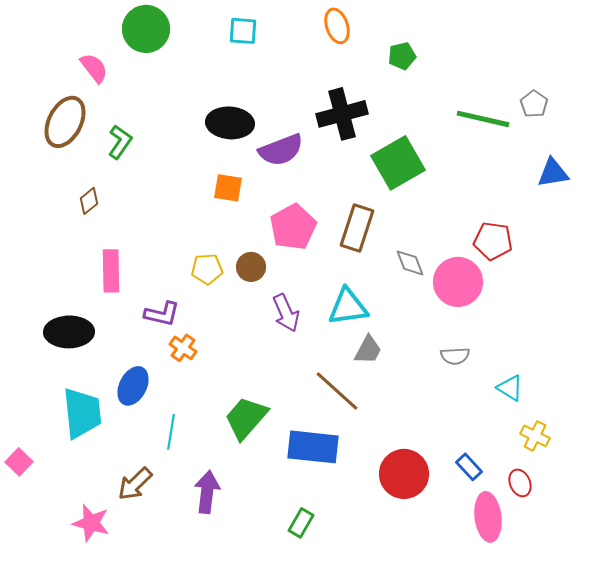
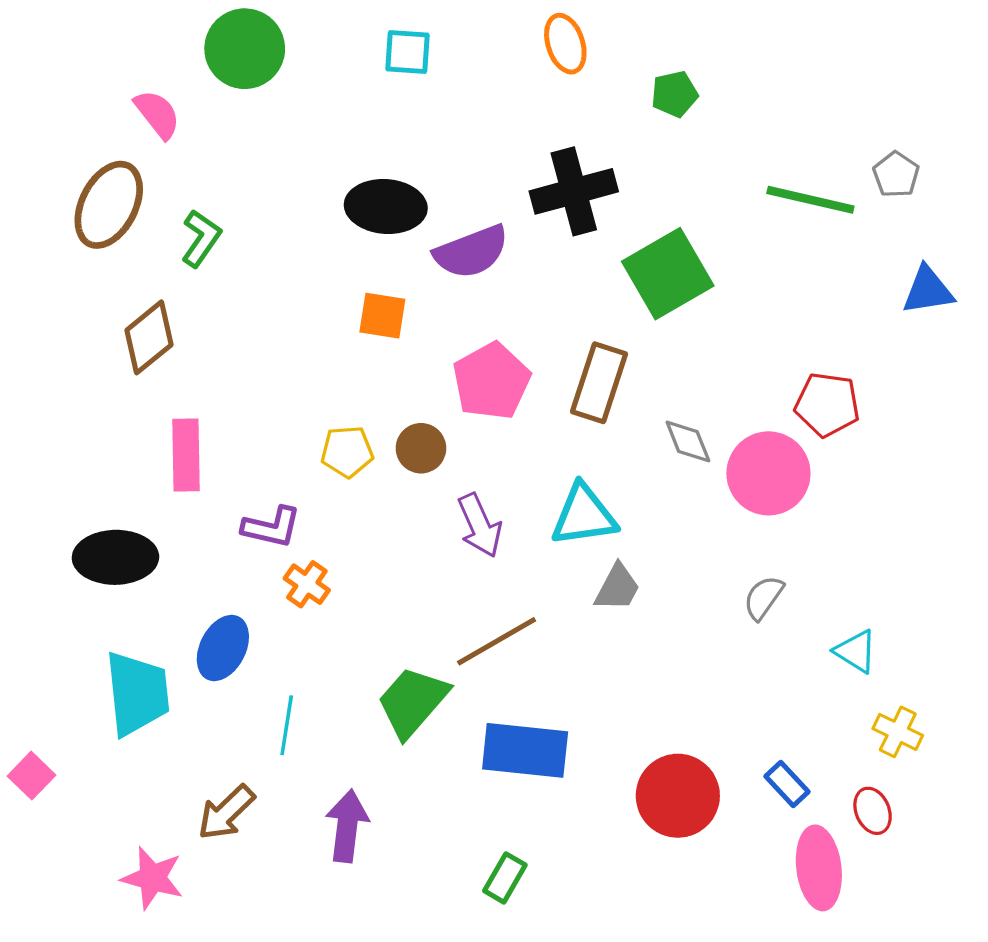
brown diamond: (89, 201) -> (149, 337), size x1.6
gray semicircle: (455, 356) -> (763, 598), turned 128
brown line: (337, 391) -> (497, 641), moved, turned -72

